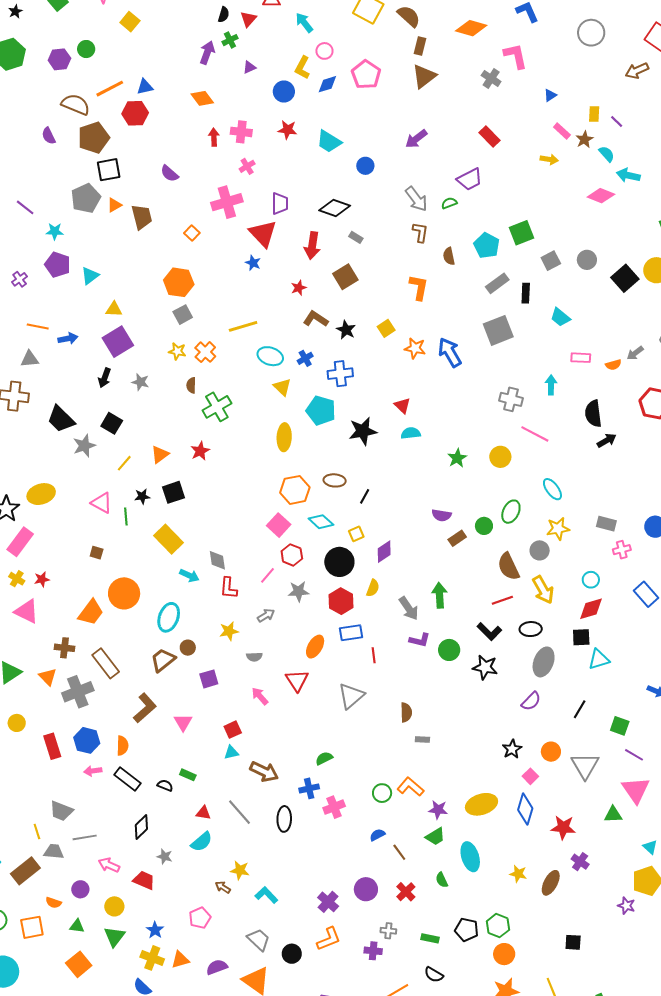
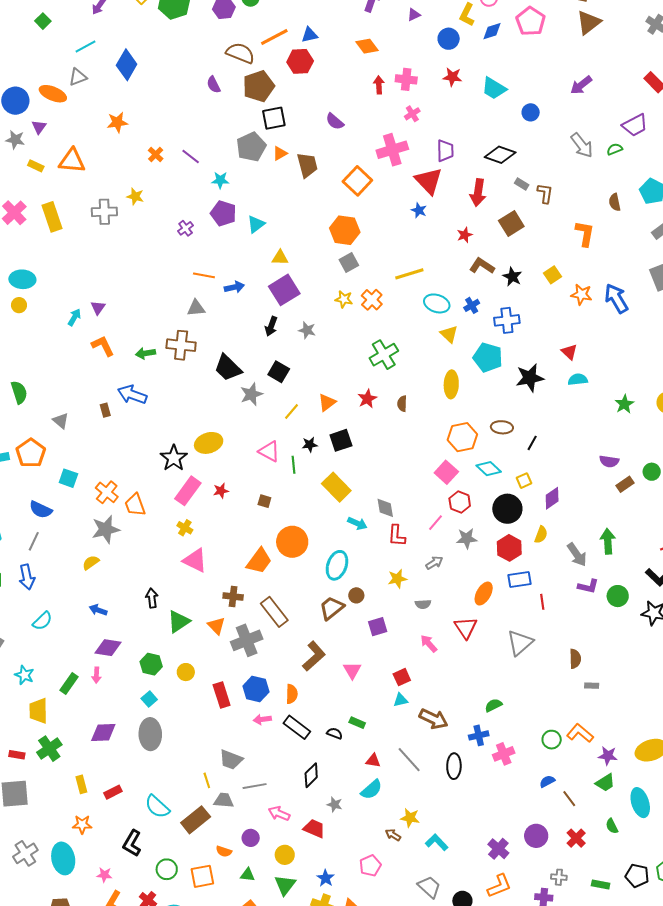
brown L-shape: (420, 232) -> (545, 193), moved
orange square: (192, 233) -> (357, 181), size x1.8
brown semicircle: (191, 385) -> (402, 404), moved
red star: (42, 579) -> (221, 491), moved

